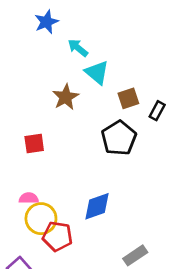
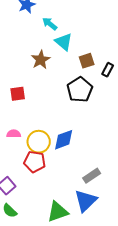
yellow circle: (41, 219) -> (39, 142), moved

